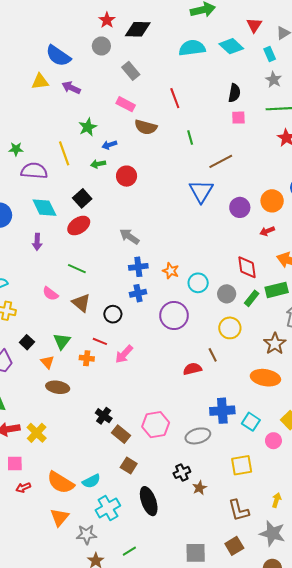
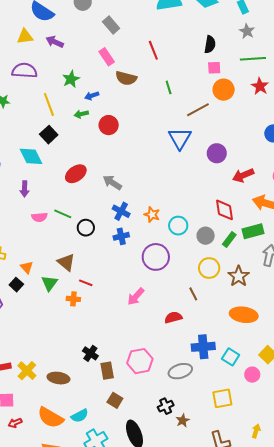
pink rectangle: (126, 104) -> (107, 57), turned 30
purple semicircle: (34, 171) -> (24, 71), moved
black square: (82, 198) -> (49, 135), moved
orange circle: (272, 201) -> (224, 90), moved
red ellipse: (79, 226) -> (76, 174), moved
red arrow: (267, 231) -> (243, 175), size x1.5
blue cross: (138, 267) -> (121, 211), turned 36
pink semicircle: (50, 294) -> (39, 217), moved, turned -42
brown triangle: (81, 303) -> (66, 262), moved
black circle: (113, 314) -> (86, 228), moved
brown star: (275, 344) -> (239, 276), moved
pink arrow: (124, 354) -> (136, 297), moved
orange triangle: (47, 362) -> (27, 267), moved
red semicircle: (192, 369) -> (173, 317), moved
brown ellipse: (58, 387) -> (58, 378), moved
brown rectangle: (121, 434) -> (107, 371), turned 42

